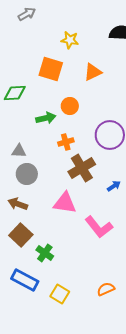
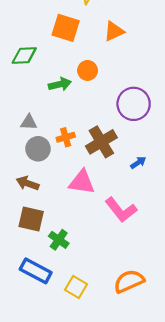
orange cross: (66, 142) -> (66, 137), moved
brown square: (21, 235) -> (31, 219), turned -30
orange semicircle: (106, 289) -> (129, 281), size x1.5

